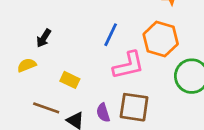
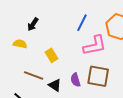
yellow semicircle: (27, 65) -> (20, 44), turned 32
yellow rectangle: (70, 80) -> (52, 55), turned 32

